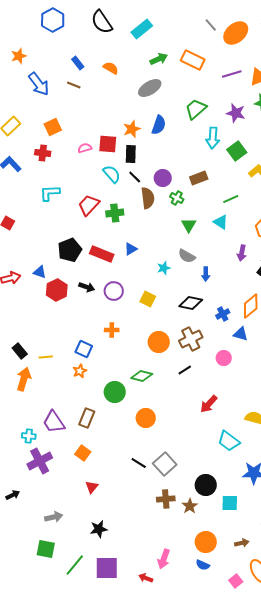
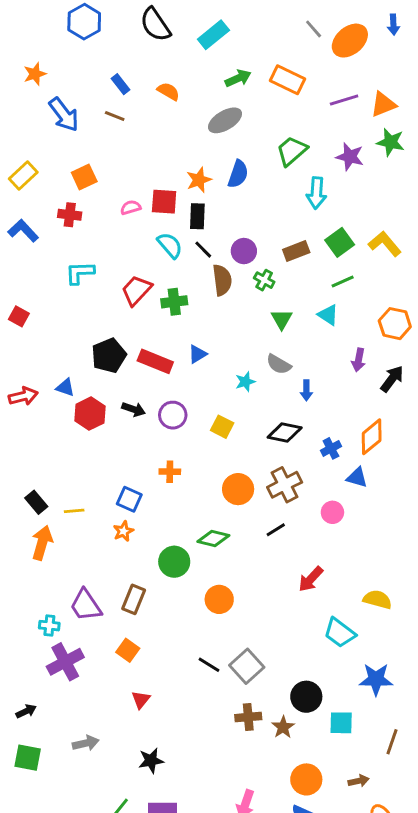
green square: (237, 151) -> (340, 242), moved
green square: (46, 549) -> (28, 758), moved

